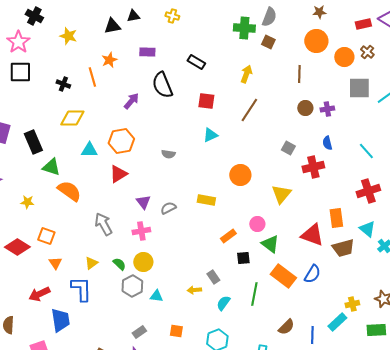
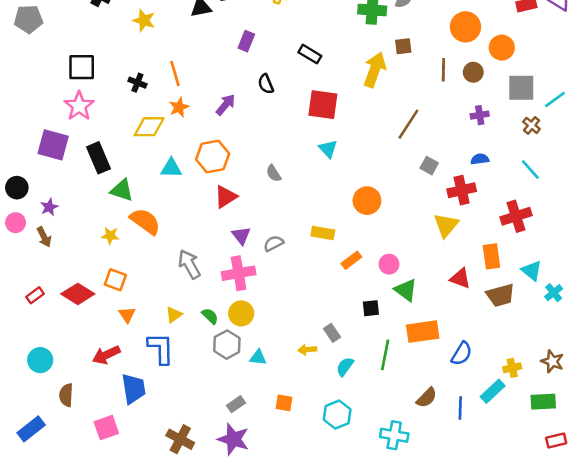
pink star: (18, 42) -> (79, 106), moved
brown square: (268, 42) -> (403, 46), moved, turned -32
purple rectangle: (147, 52) -> (246, 41), turned -70
brown cross: (367, 52) -> (532, 125), moved
orange star: (109, 60) -> (179, 107), moved
yellow arrow: (246, 74) -> (375, 70), size x1.5
black semicircle: (162, 85) -> (266, 84), size x0.6
red square: (206, 101) -> (323, 105), size x1.4
brown circle: (305, 108) -> (473, 72), moved
brown line: (249, 110) -> (408, 124), moved
cyan triangle: (210, 135) -> (328, 149), turned -49
blue semicircle: (327, 143) -> (480, 159), turned 96
gray semicircle: (168, 154) -> (274, 173), turned 48
red triangle: (118, 174) -> (226, 197), moved
red cross: (368, 191) -> (516, 216), moved
yellow triangle: (281, 194) -> (446, 225), moved
yellow star: (27, 202) -> (110, 236), moved
pink cross: (141, 231) -> (239, 273), size x1.4
red triangle: (312, 235) -> (460, 278), size x0.7
orange rectangle: (228, 236) -> (351, 260), moved
blue semicircle: (312, 274) -> (462, 354), moved
orange rectangle: (283, 276) -> (423, 332), turned -45

